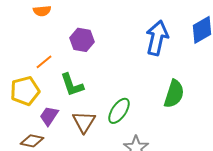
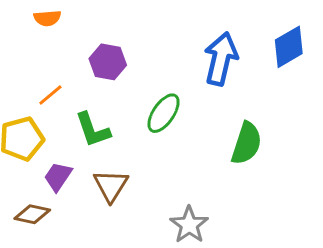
green ellipse: (119, 111) -> (164, 113), moved

